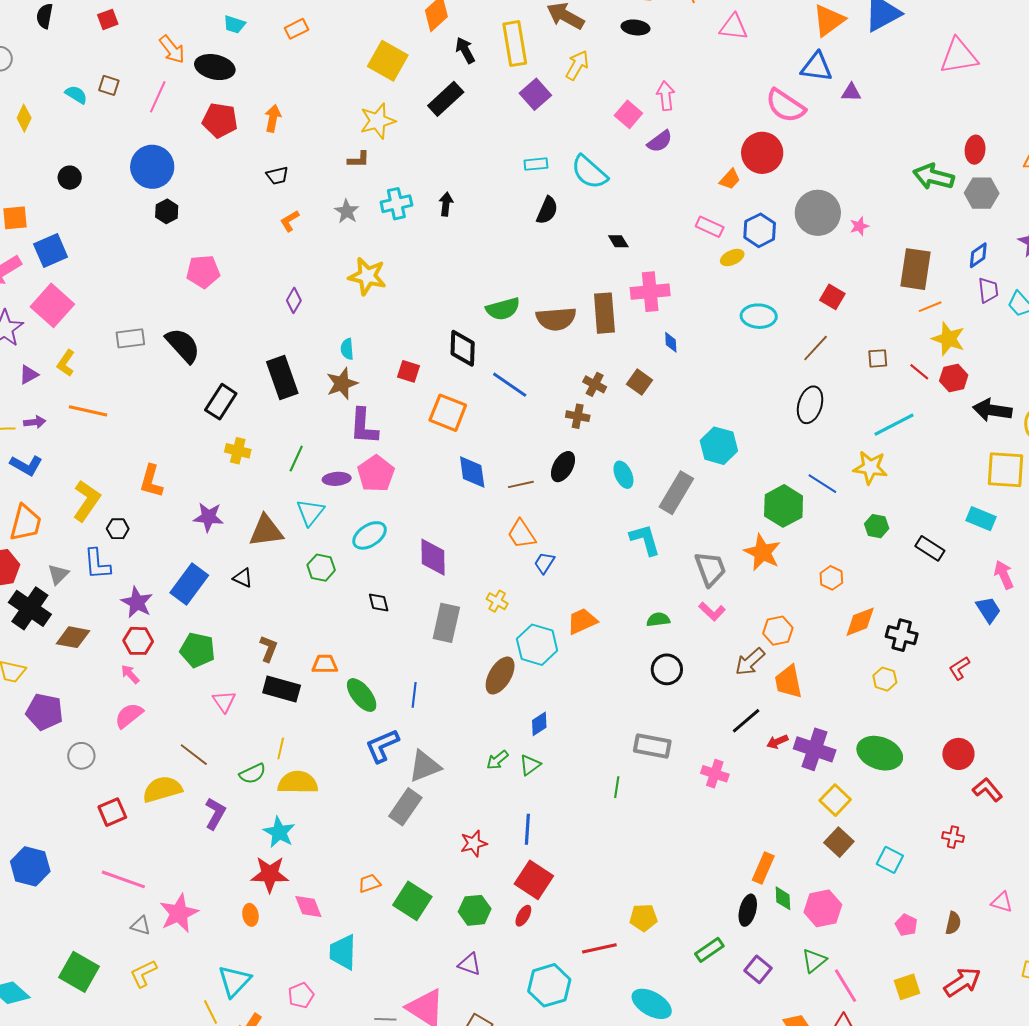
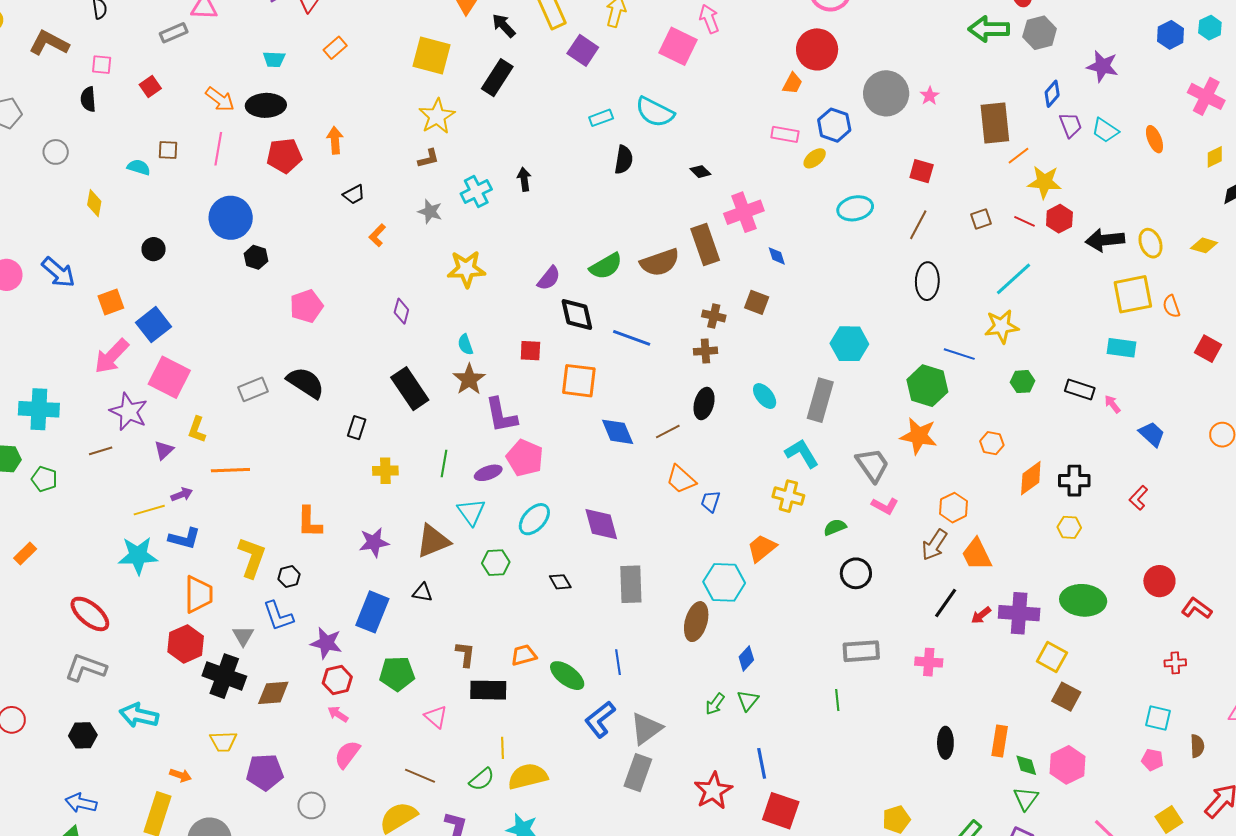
pink square: (628, 114) -> (678, 46), size x1.4
purple semicircle: (660, 141) -> (549, 278), moved
black rectangle: (221, 402) -> (357, 428), size x0.7
pink arrow: (1004, 575) -> (1112, 404), moved, size x0.7
yellow cross: (497, 601) -> (788, 496), moved, size x1.4
red star: (474, 843) -> (713, 791), size x1.4
cyan square: (890, 860) -> (1158, 718), moved
black ellipse: (748, 910) -> (945, 743), moved
green triangle: (814, 961) -> (1026, 799), moved

